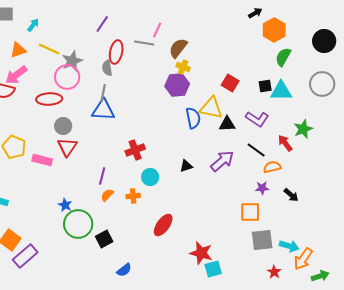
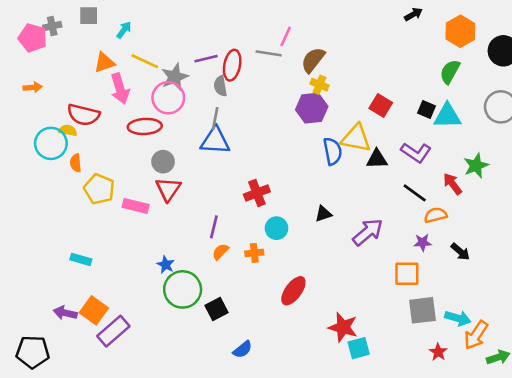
purple line: (102, 24) -> (206, 59), moved, turned 42
orange hexagon: (274, 30) -> (460, 31), moved
pink arrow: (16, 75) -> (120, 89), moved, turned -70
black square: (265, 86) -> (426, 109), turned 32
purple arrow: (222, 161) -> (368, 232), moved

